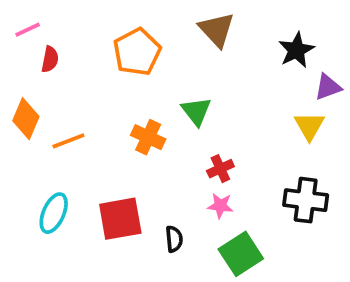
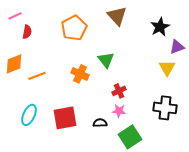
orange diamond: (26, 119) -> (14, 64), turned 45
black semicircle: (174, 239) -> (100, 123), moved, turned -88

